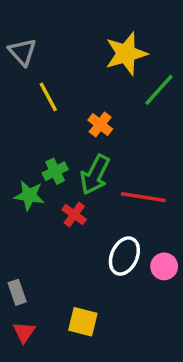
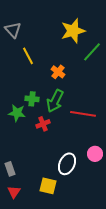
green cross: (55, 171) -> (32, 99), turned 32
red cross: (74, 214) -> (43, 124), turned 32
white ellipse: (124, 256) -> (67, 164), moved

